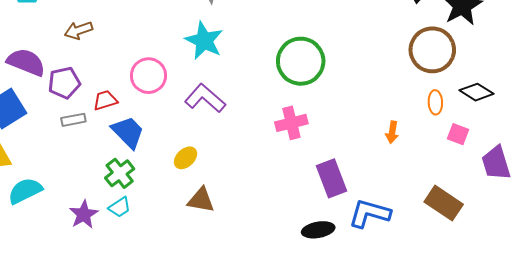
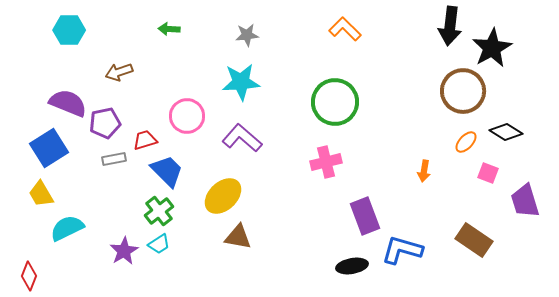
cyan star: (204, 41) -> (241, 82), turned -30
orange ellipse: (435, 102) -> (466, 142), turned 45
yellow ellipse: (185, 158) -> (223, 196), size x1.6

